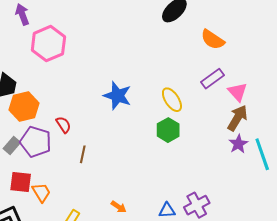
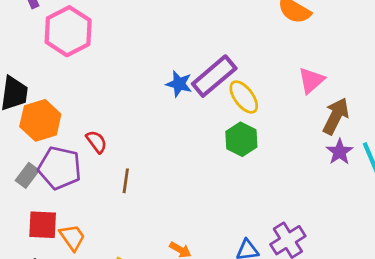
purple rectangle: (212, 79) -> (214, 76), moved, size x1.4
pink triangle: (238, 92) -> (311, 80), moved, turned 35
blue star: (117, 96) -> (179, 84), moved, size x0.7

